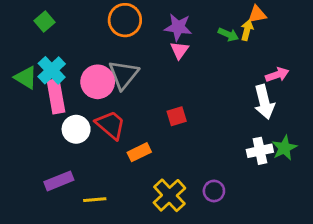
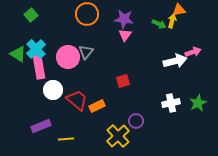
gray triangle: (123, 75) -> (86, 52), size x0.7
white arrow: (264, 102) -> (175, 61), moved, turned -90
red trapezoid: (111, 125) -> (77, 100), moved
white cross: (260, 151) -> (171, 103), moved
purple circle: (214, 191) -> (136, 121), moved

